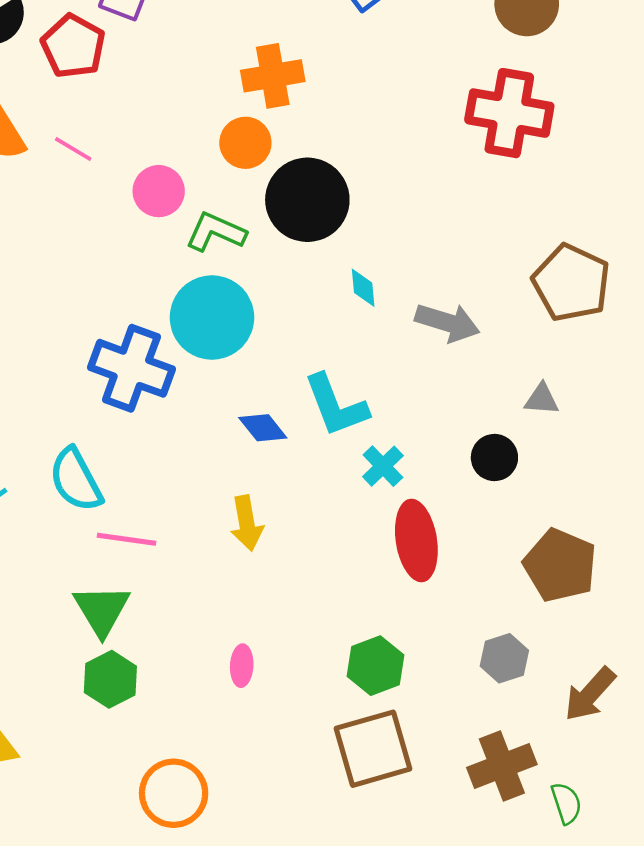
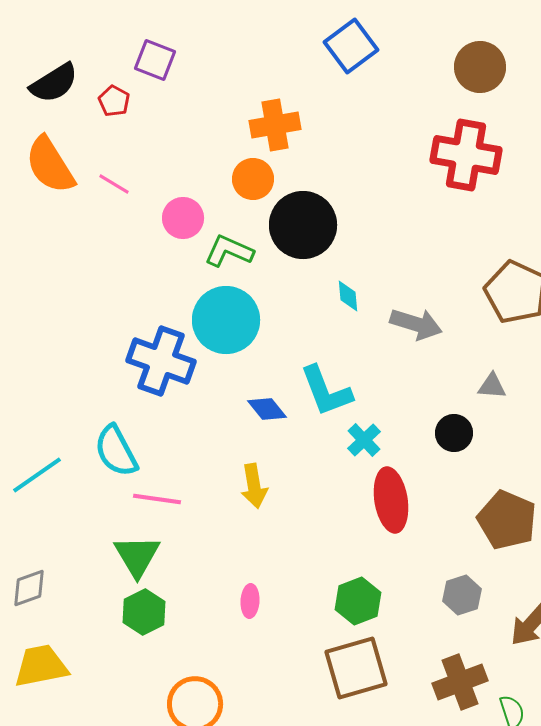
red pentagon: (73, 46) -> (114, 101), size x0.6

